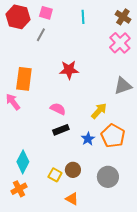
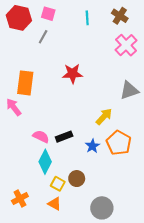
brown cross: (123, 17) -> (120, 16), moved
pink semicircle: (58, 109) -> (41, 137), moved
cyan diamond: (23, 162) -> (45, 162), moved
gray circle: (108, 177) -> (102, 208), moved
orange triangle: (72, 199) -> (55, 204), moved

